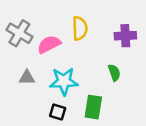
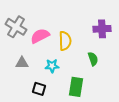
yellow semicircle: (80, 28) -> (65, 41), moved
cyan star: (64, 81) -> (52, 66), size x0.6
black square: (58, 112) -> (39, 89), moved

